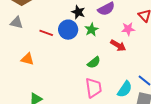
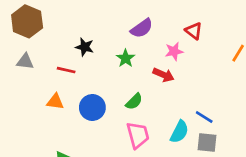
black star: (78, 12) -> (85, 47), moved
blue circle: (68, 30) -> (92, 107), moved
orange triangle: (27, 59) -> (55, 102), moved

